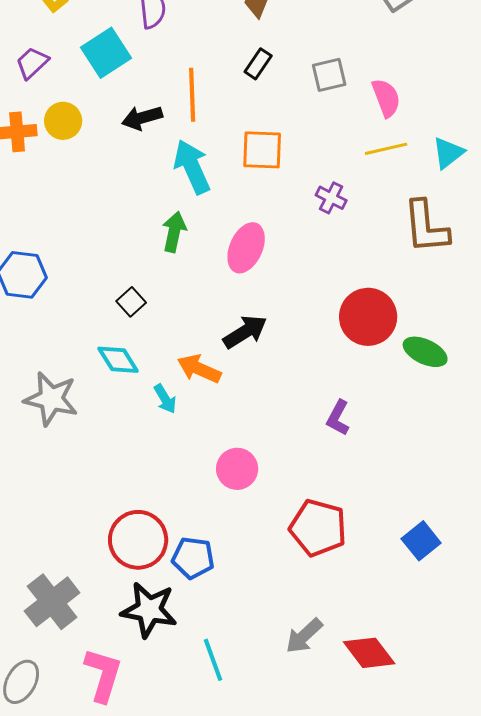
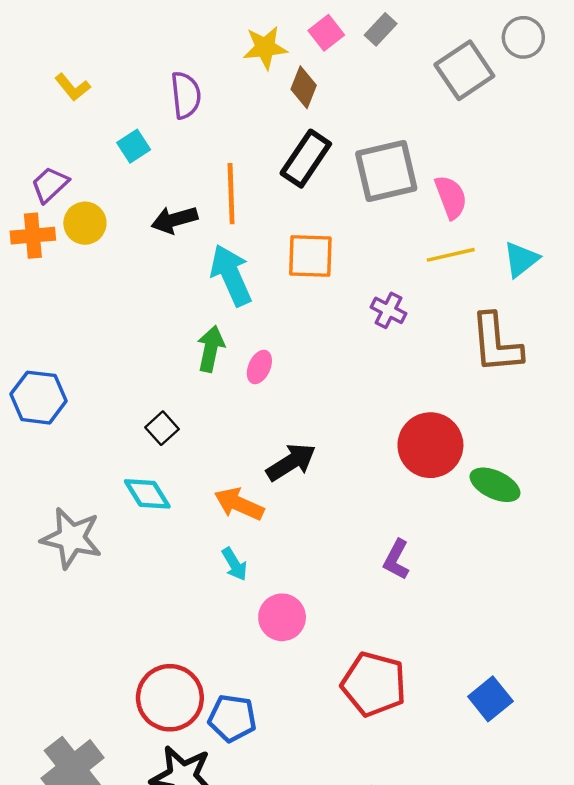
cyan square: (106, 53) -> (134, 146), size x0.6
purple trapezoid: (32, 63) -> (50, 185), moved
black rectangle: (258, 64) -> (306, 159), size x1.6
gray square: (329, 75) -> (386, 171), size x1.6
pink ellipse: (246, 248) -> (259, 367), moved, size x0.6
cyan arrow: (165, 399) -> (234, 564), moved

